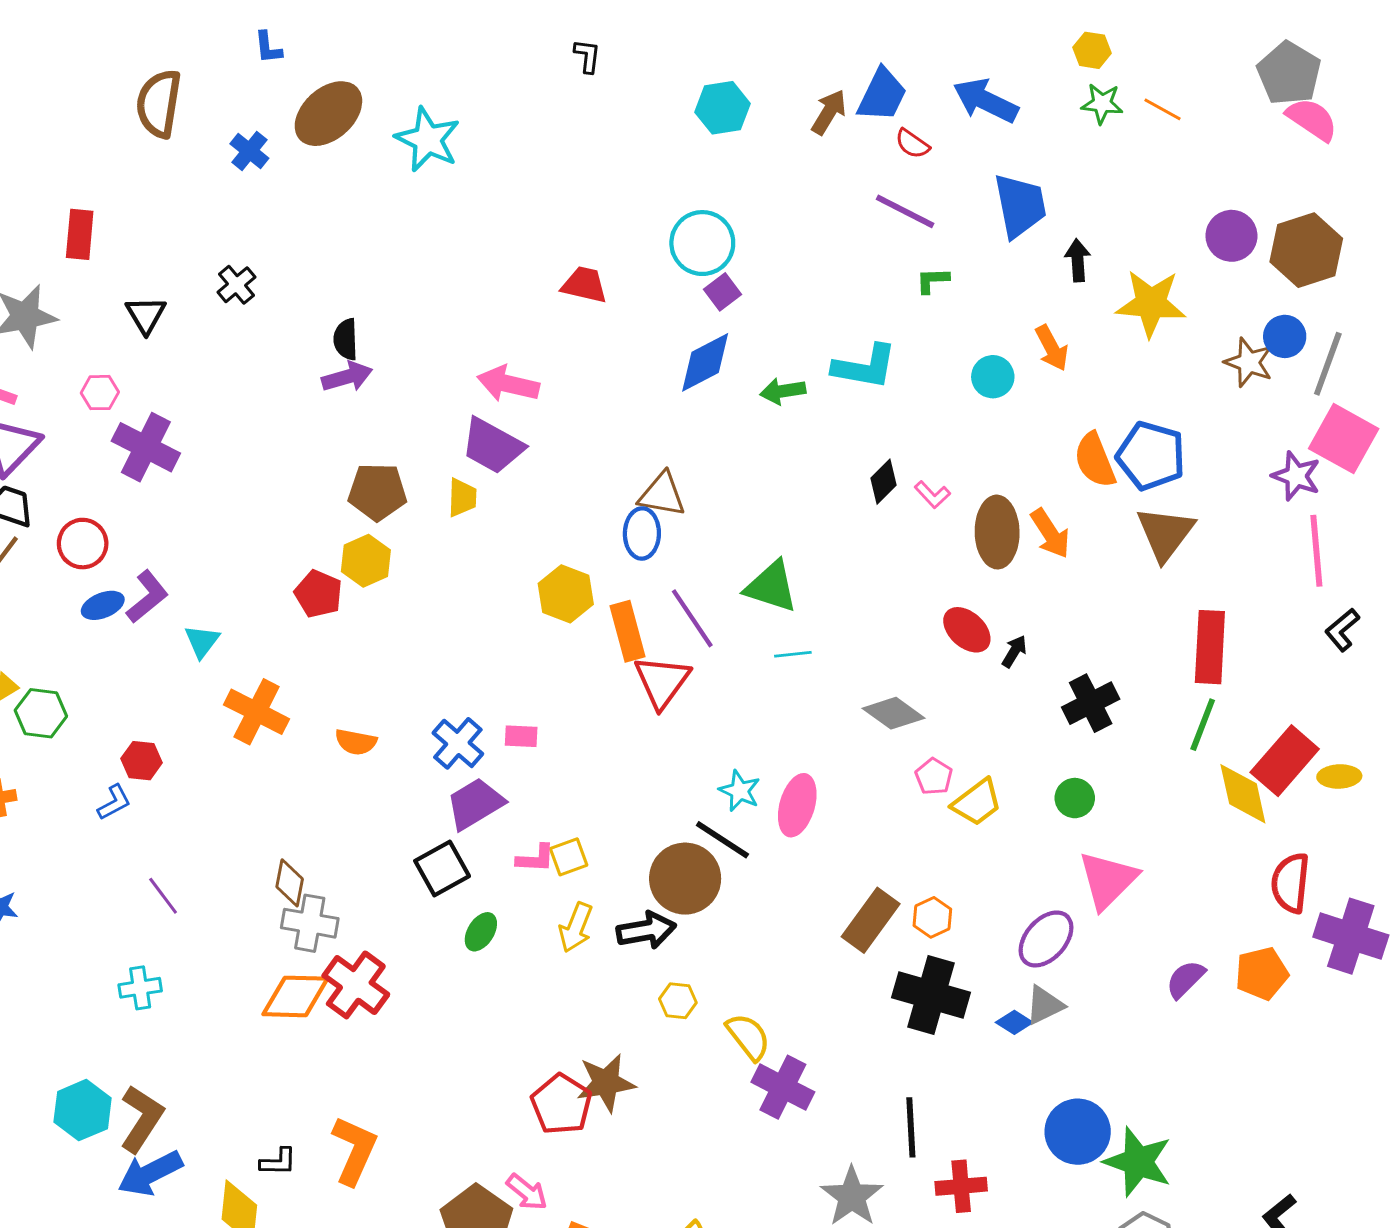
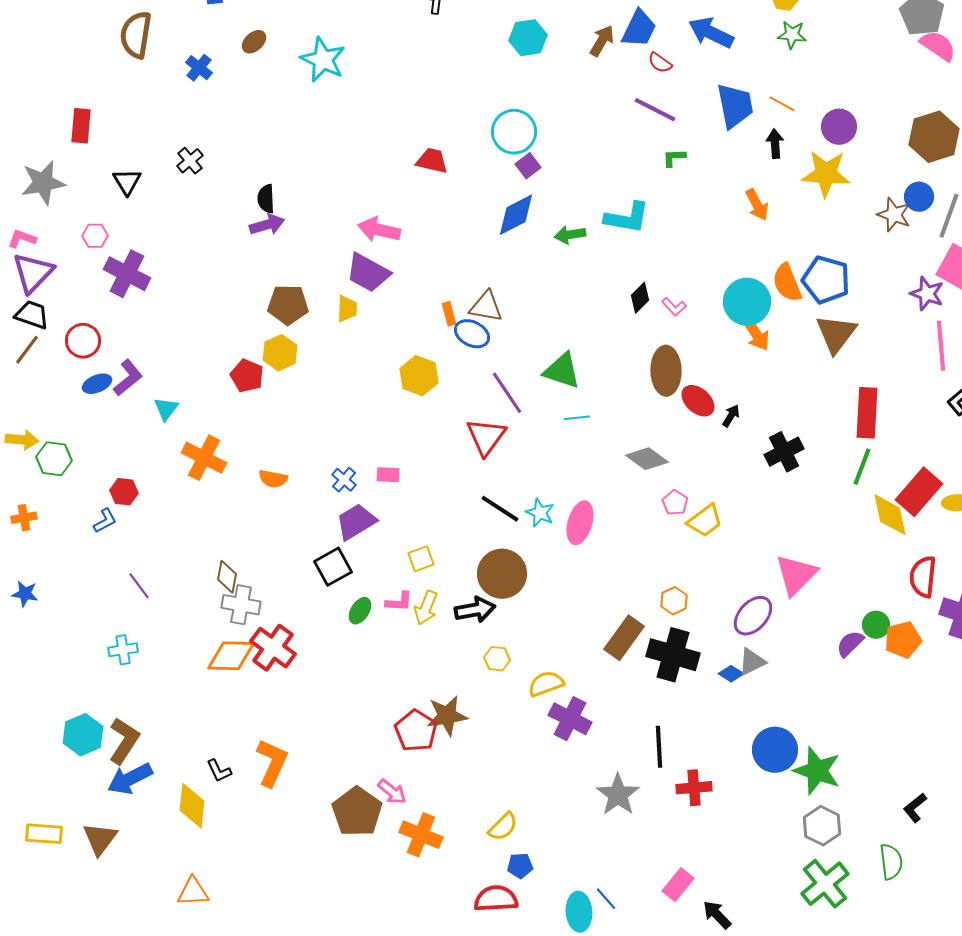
orange line: (1162, 109) -> (782, 104), moved
brown ellipse: (328, 114) -> (254, 42), size x0.5
purple circle: (1231, 236) -> (839, 127), moved
cyan circle: (993, 377) -> (747, 302), moved, size x1.6
brown ellipse: (997, 532) -> (666, 371), moved
blue ellipse: (642, 533) -> (472, 334), turned -64
orange rectangle: (628, 631) -> (449, 314), moved, size x0.6
blue cross: (458, 743) -> (344, 480), size x0.7
green circle: (1075, 798) -> (876, 625), moved
black line: (722, 840) -> (500, 509), moved
pink L-shape: (536, 858) -> (399, 602), moved
brown rectangle: (871, 920) -> (624, 638), moved
yellow semicircle: (748, 1037) -> (546, 684), turned -72
black L-shape: (278, 1162) -> (219, 771), turned 64

